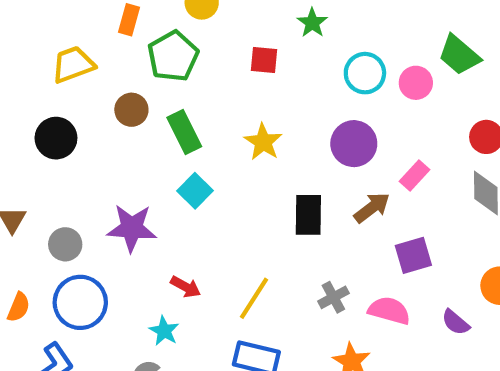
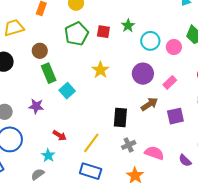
green star: (312, 23) -> (128, 26), moved
green pentagon: (173, 56) -> (77, 34), moved
green rectangle: (184, 132) -> (49, 73), moved
pink rectangle: (414, 176) -> (170, 82), moved
black rectangle: (308, 215) -> (120, 118), moved
purple star: (132, 228) -> (36, 106), size x0.7
purple square: (413, 255) -> (175, 116), moved

